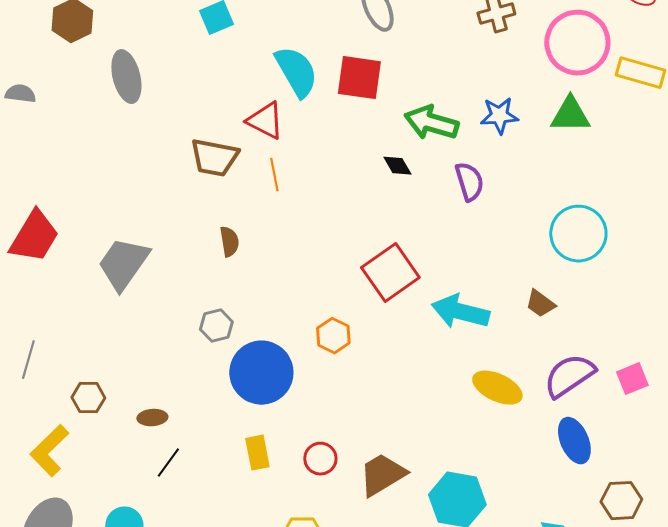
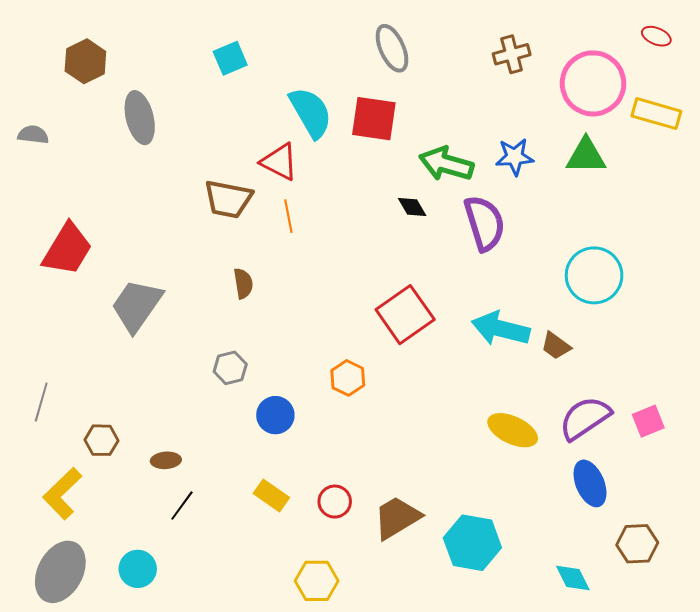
purple semicircle: (469, 182) -> (484, 223), size x1.4
red trapezoid: (34, 237) -> (67, 249), moved
cyan arrow: (460, 312) -> (501, 329), moved
blue circle: (261, 373) -> (275, 415), size x0.6
yellow rectangle: (257, 453) -> (271, 496), turned -44

